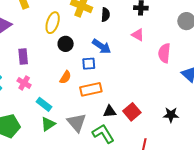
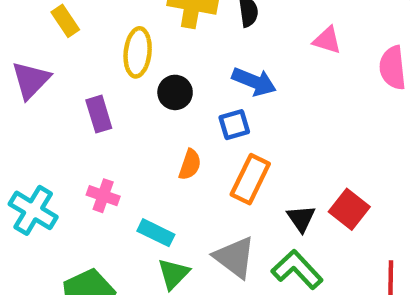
purple rectangle: (23, 57) -> (99, 114), moved
orange rectangle: (91, 89) -> (250, 179), turned -40
black triangle: (110, 111) -> (301, 218), turned -48

